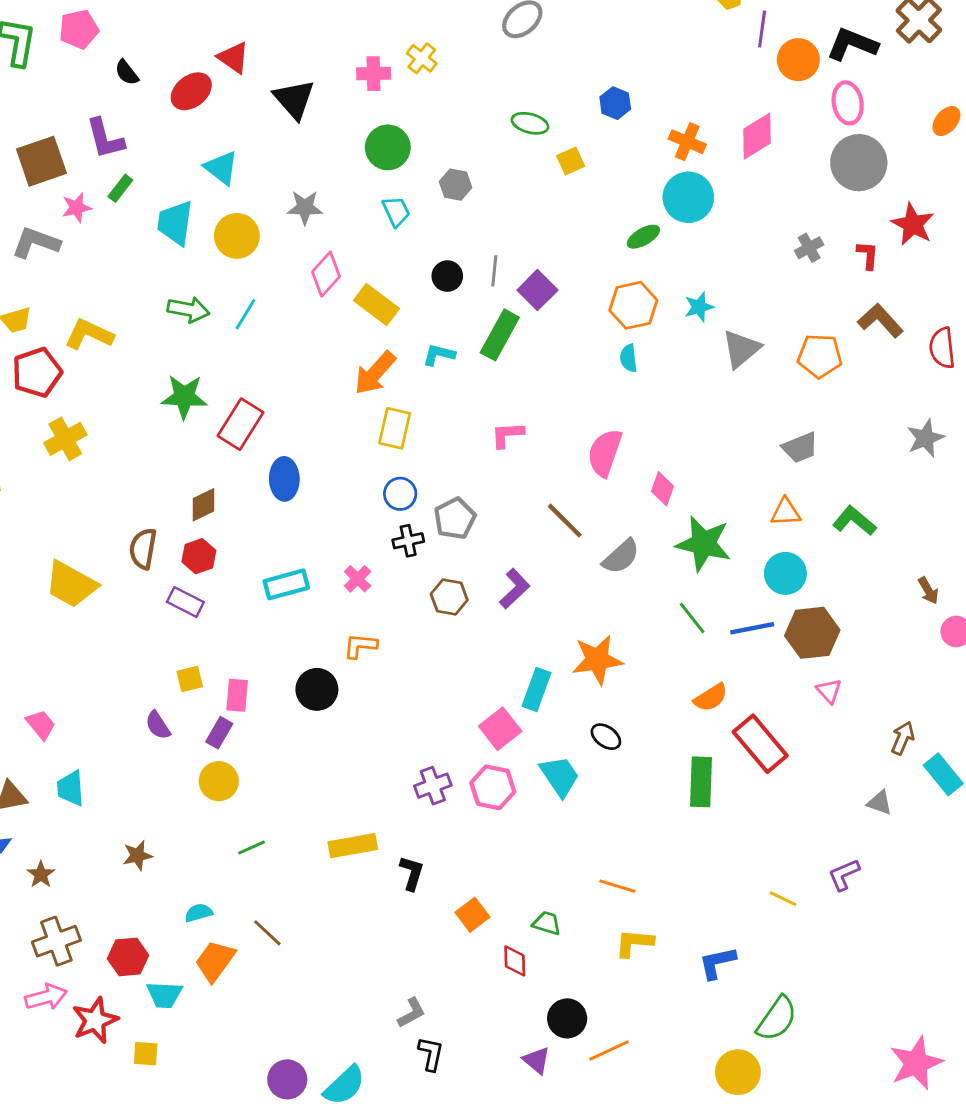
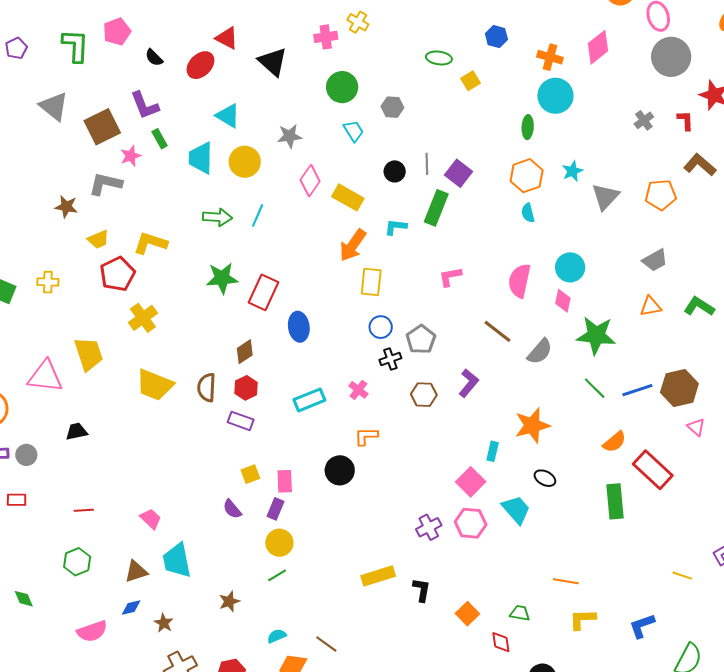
green rectangle: (120, 188) -> (160, 139), turned -60
green ellipse: (643, 237) -> (528, 127), turned -50
cyan circle: (785, 573) -> (570, 267), moved
yellow trapezoid: (71, 584) -> (155, 385), moved
cyan rectangle: (537, 689) -> (493, 451), size x0.7
cyan trapezoid: (71, 788) -> (177, 560), size x1.4
green line: (251, 848) -> (277, 575), moved

